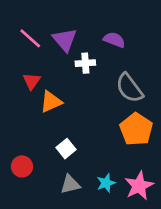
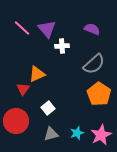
purple semicircle: (114, 40) -> (92, 29), moved
red triangle: (32, 81) -> (23, 89), moved
gray semicircle: (129, 88) -> (94, 64), turned -95
red circle: (22, 166) -> (16, 121), size x1.6

